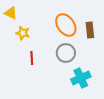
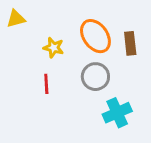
yellow triangle: (11, 13) -> (16, 19), turned -40
yellow star: (23, 33) -> (54, 48), moved

